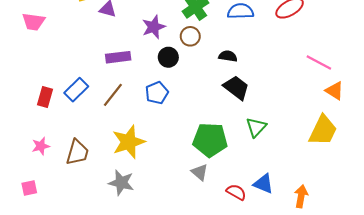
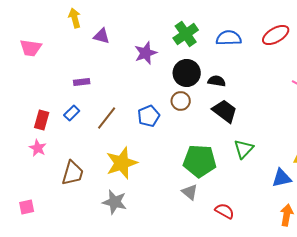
brown circle: (190, 36) -> (181, 101), moved
purple rectangle: (118, 57) -> (82, 82), moved, size x0.7
black circle: (168, 57) -> (187, 73), moved, size x1.4
blue rectangle: (76, 90) -> (72, 113), size x0.7
pink star: (41, 146) -> (38, 148), moved, turned -30
blue triangle: (263, 184) -> (282, 178), moved, turned -35

